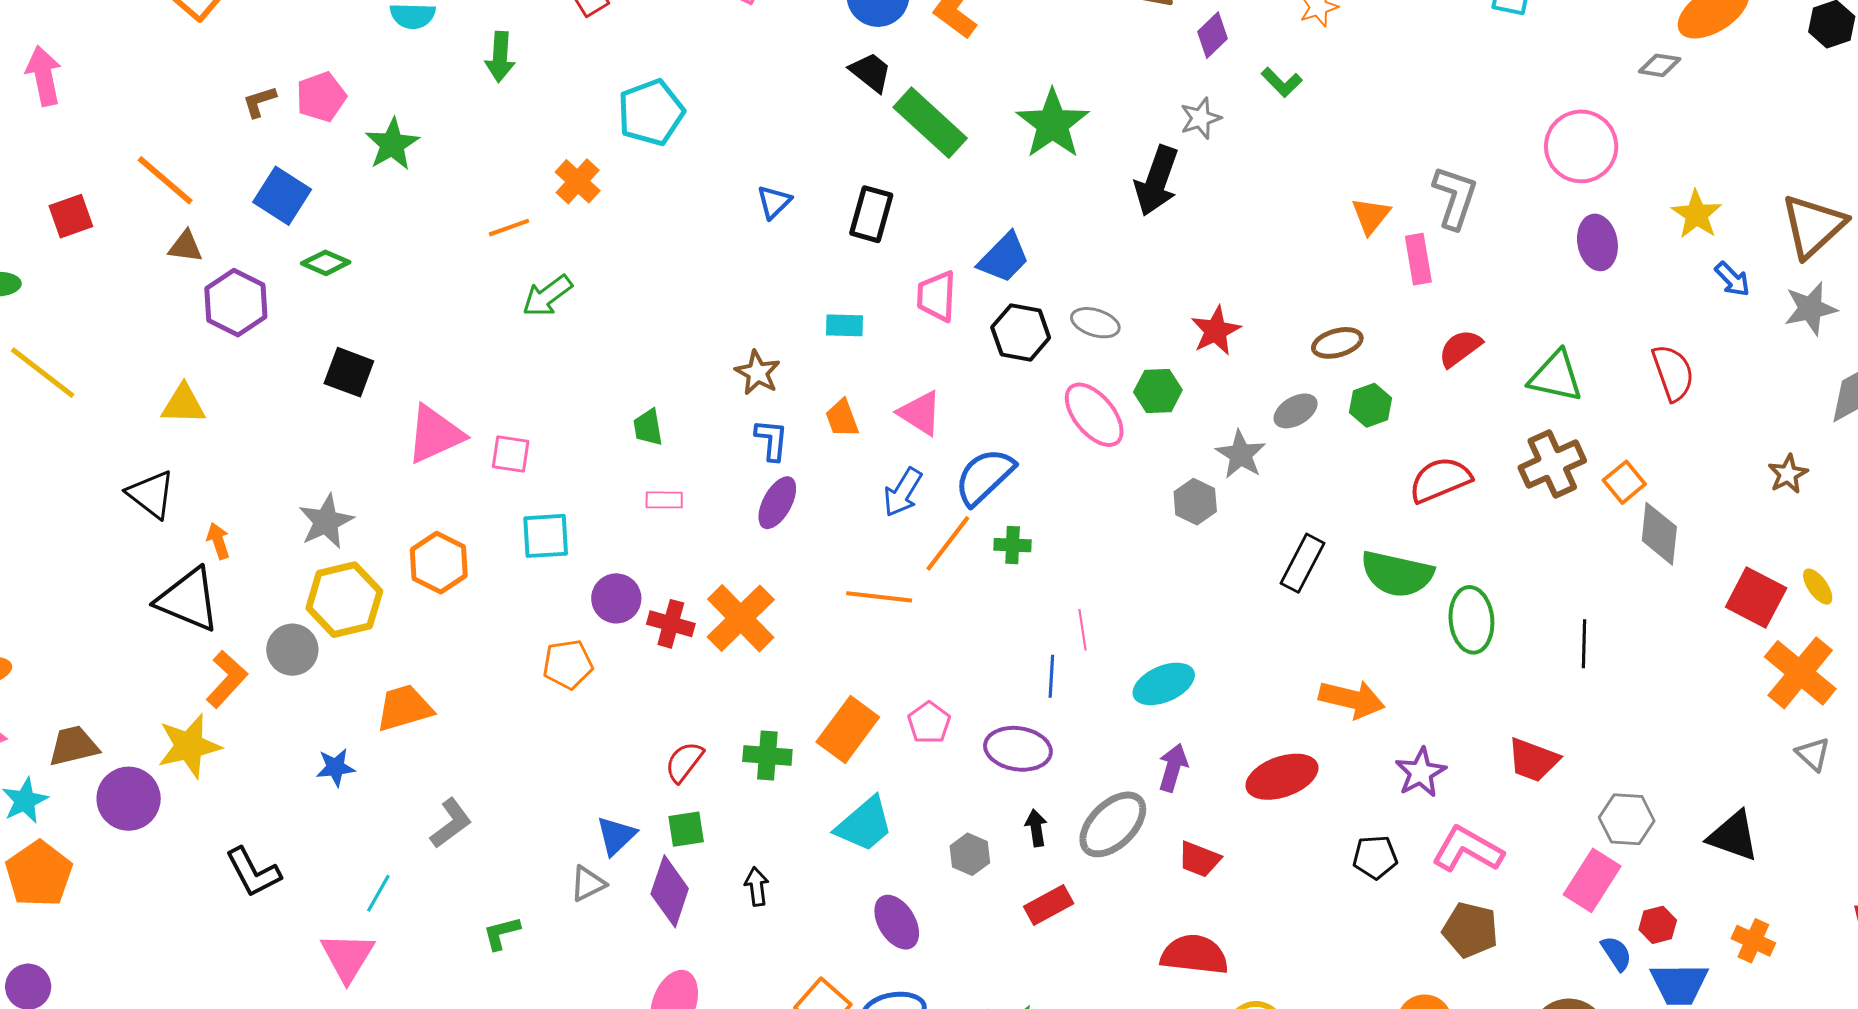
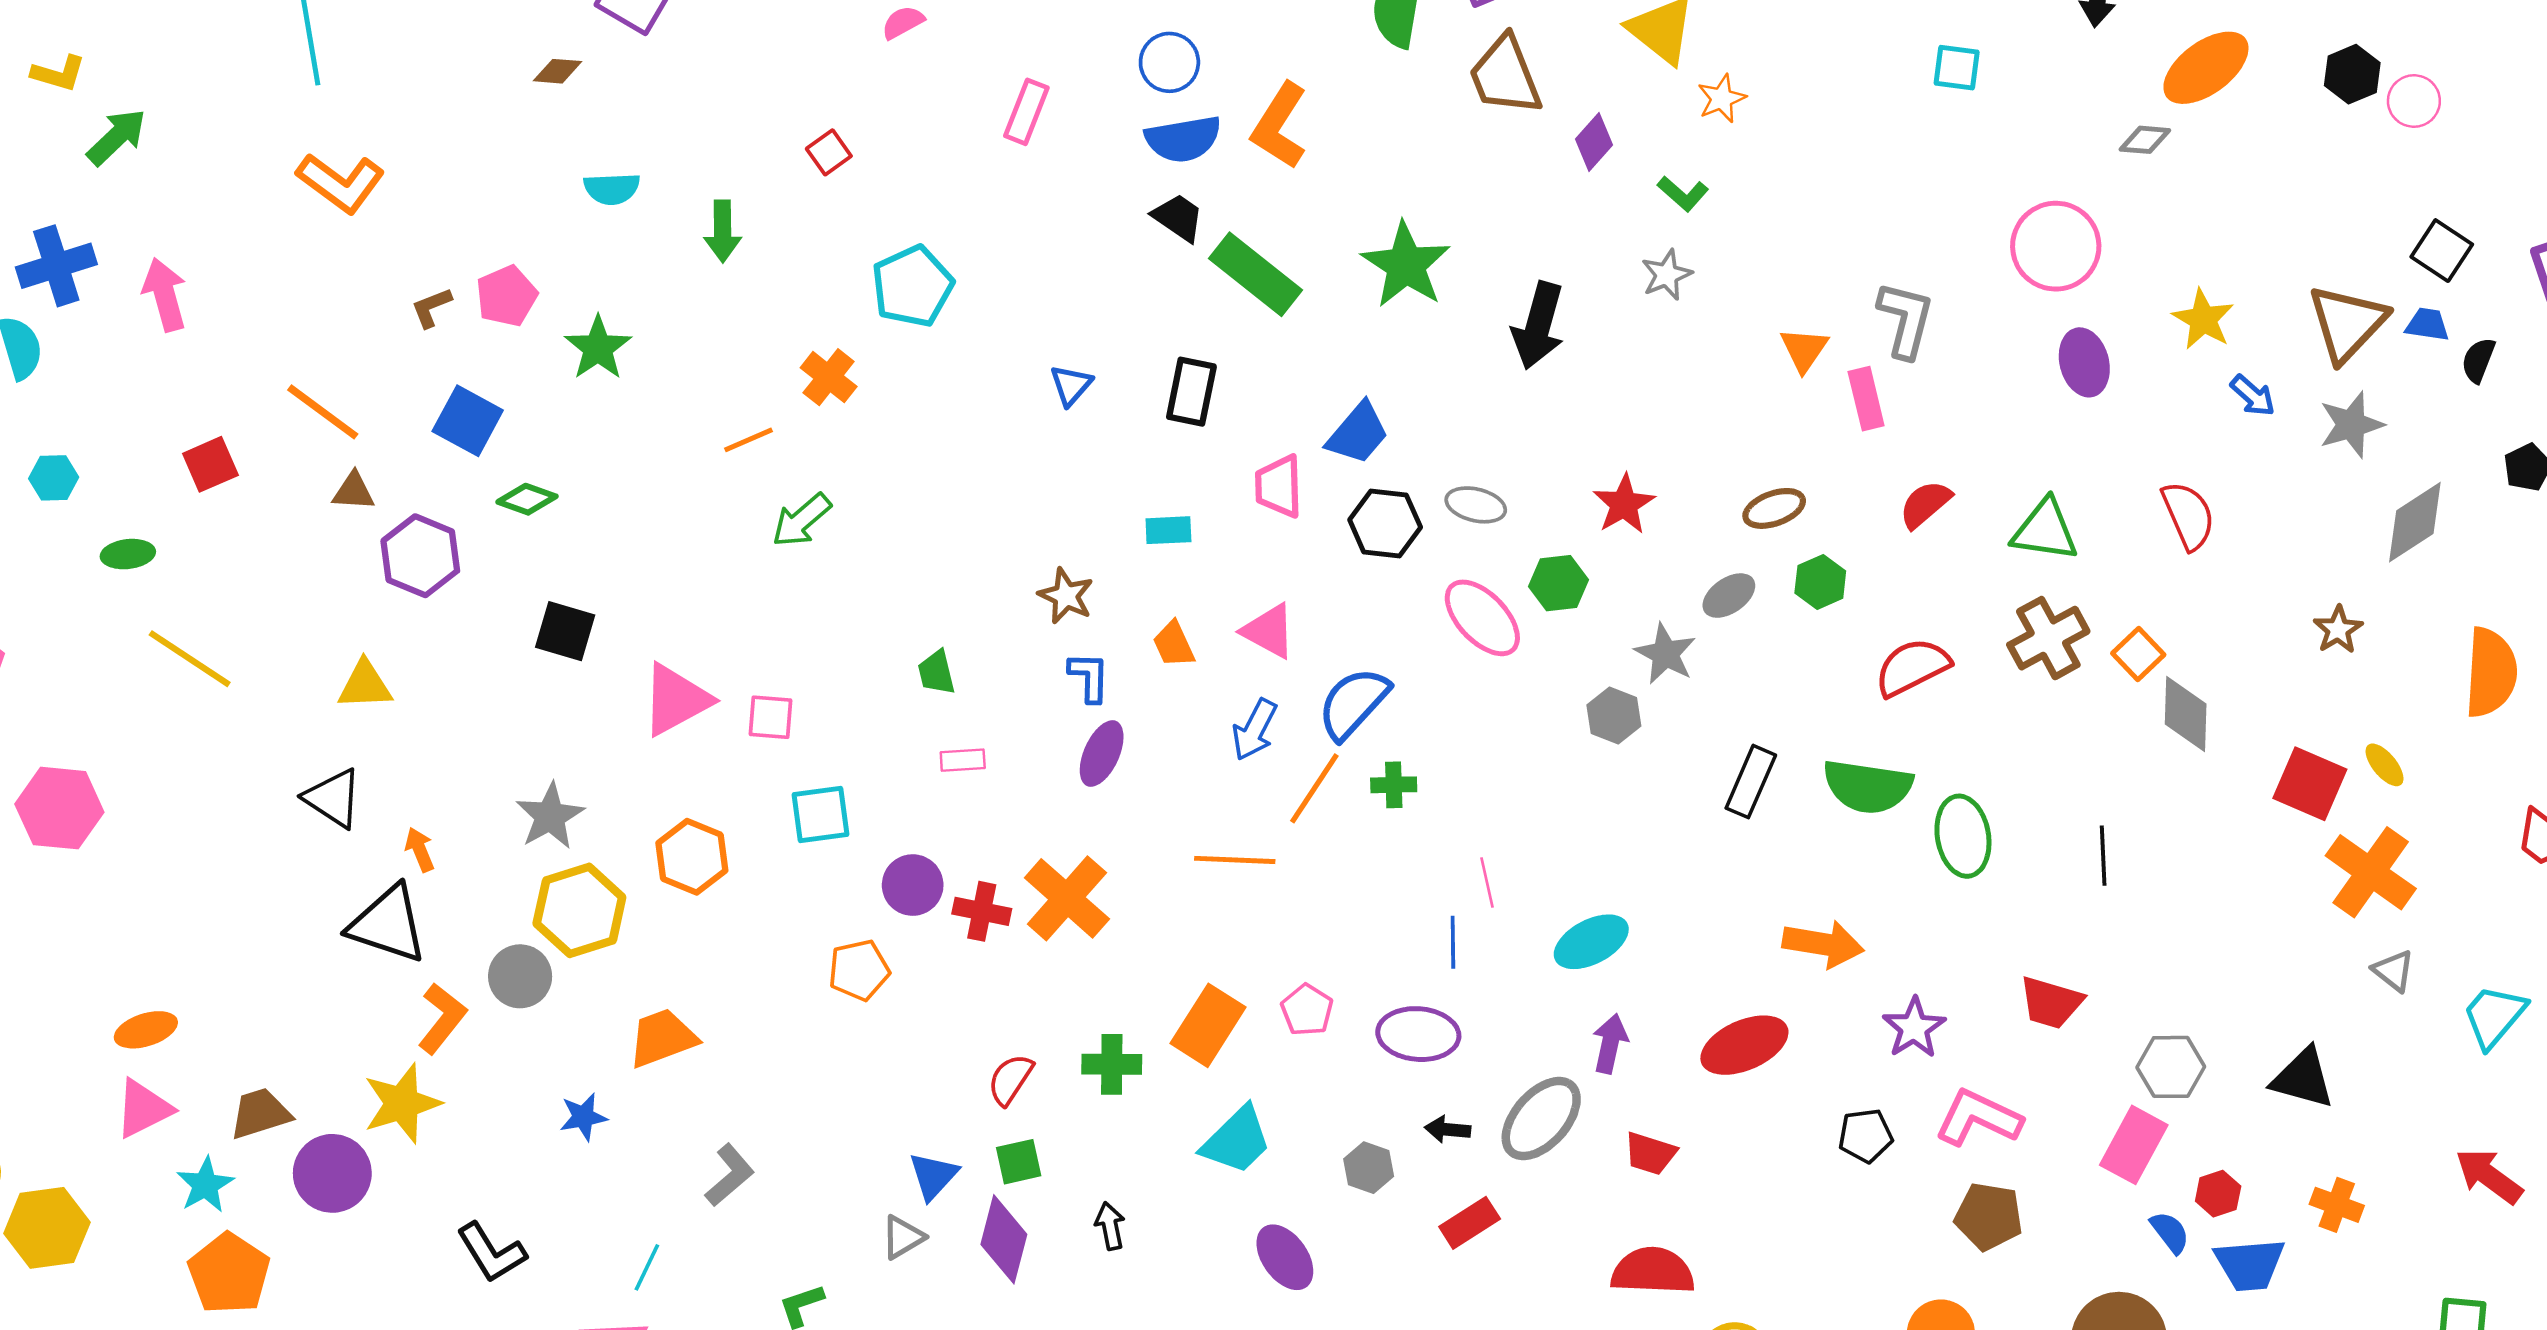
gray star: (1201, 118) -> (1667, 275), moved
black arrow: (1036, 828) -> (1448, 1129), turned -72

